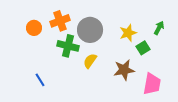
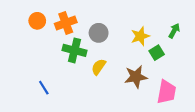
orange circle: (34, 28) -> (37, 21), moved
gray circle: (90, 30) -> (99, 33), size x0.7

